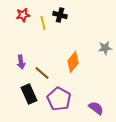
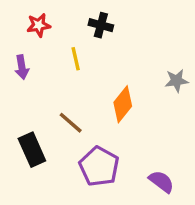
yellow line: (43, 23) -> (76, 59), moved
purple arrow: (21, 62) -> (22, 67), moved
black rectangle: (29, 94) -> (32, 150), moved

